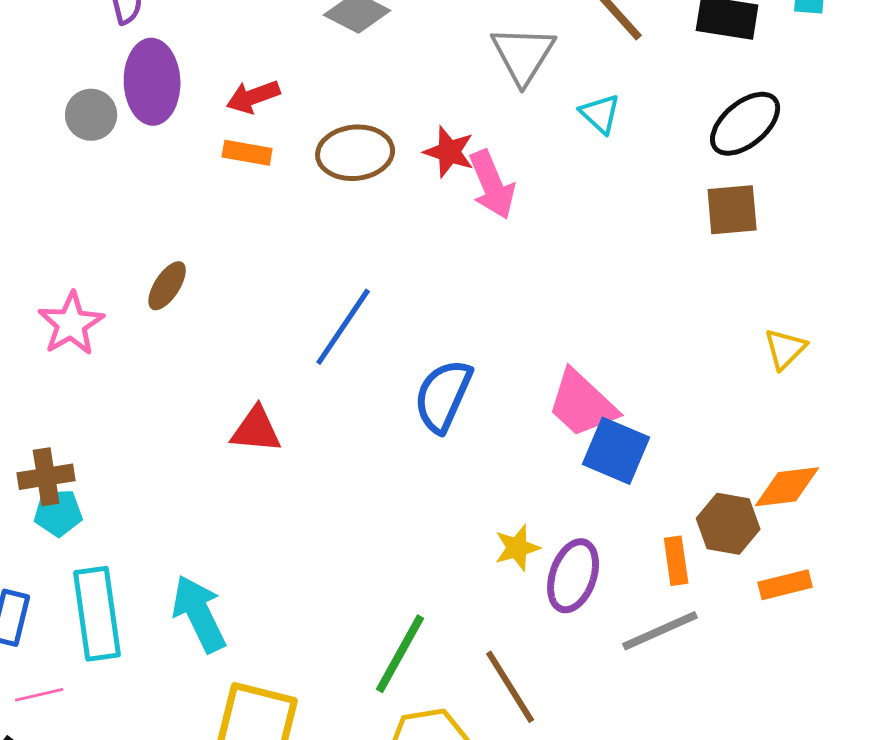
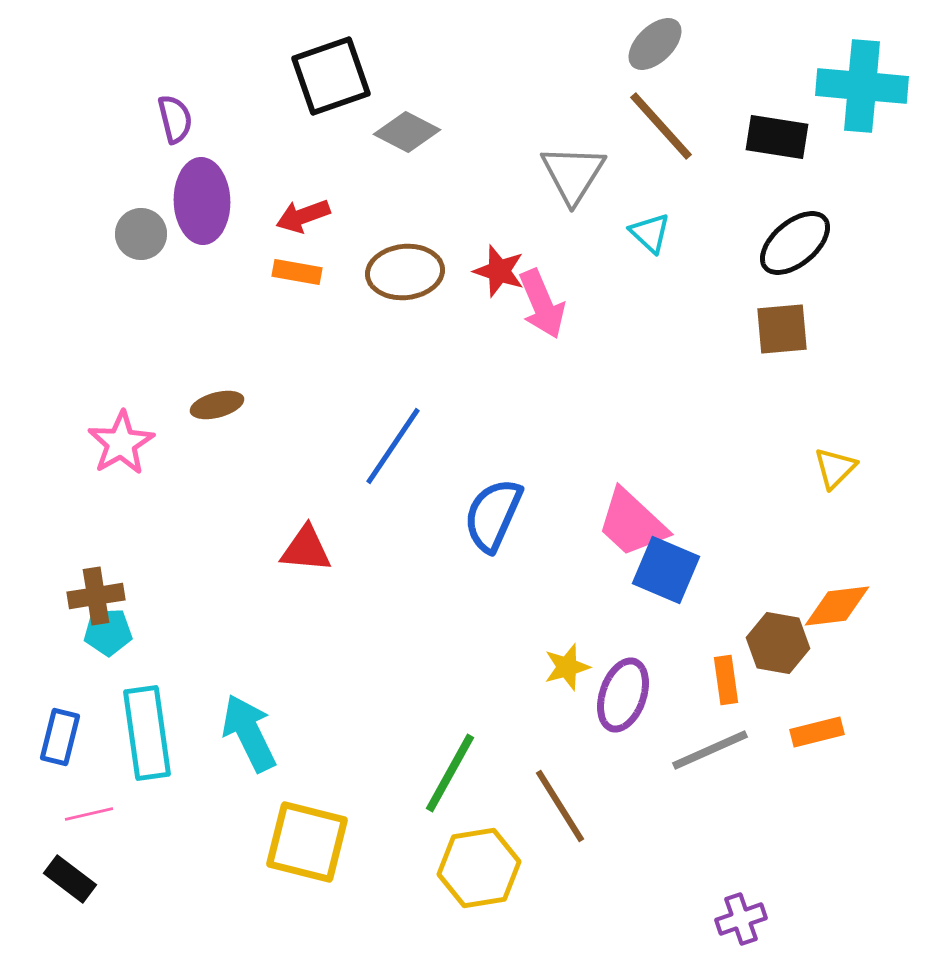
brown ellipse: (167, 286) -> (217, 405), turned 42
orange rectangle: (785, 585) -> (817, 732), moved

